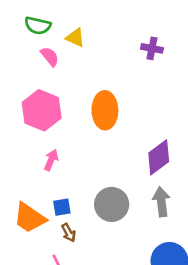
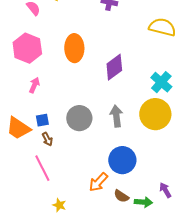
purple diamond: (159, 157) -> (114, 67), moved

